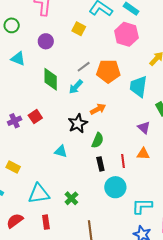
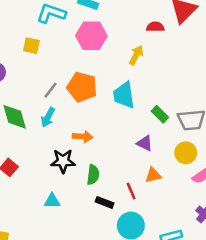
orange pentagon: (108, 71) -> (82, 87), turned 30
orange arrow: (98, 109) -> (83, 137), turned 49
black star: (78, 123) -> (63, 161), turned -30
black rectangle: (100, 164) -> (105, 202), turned -40

